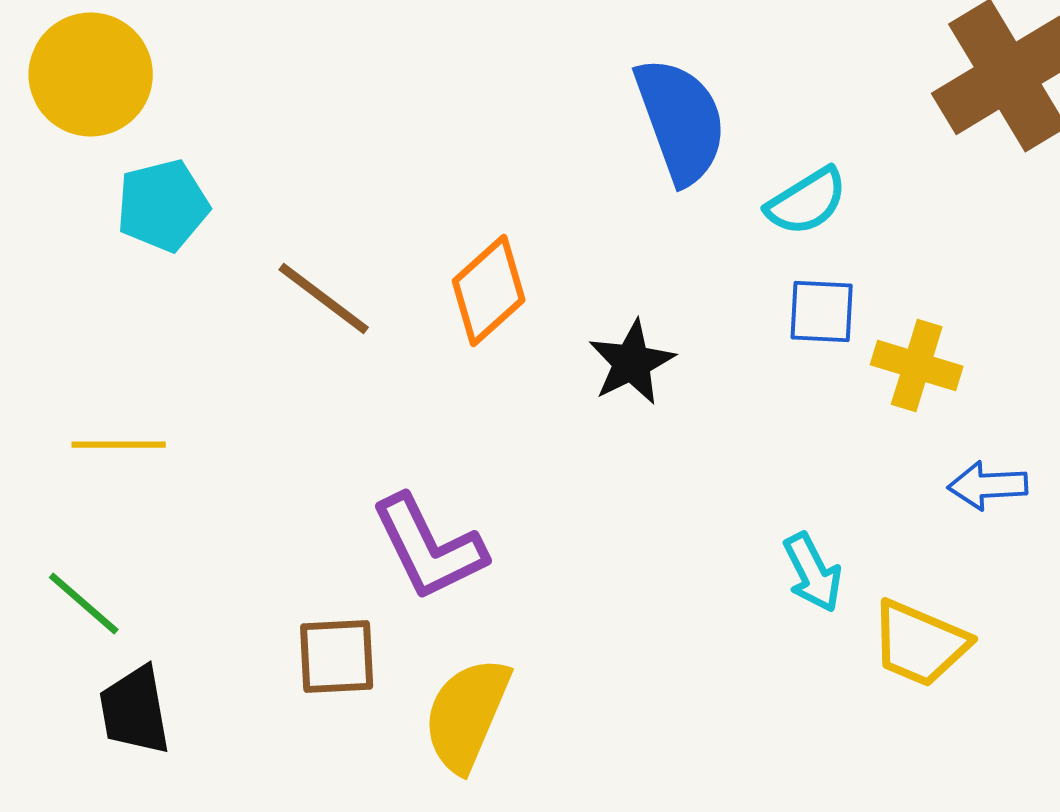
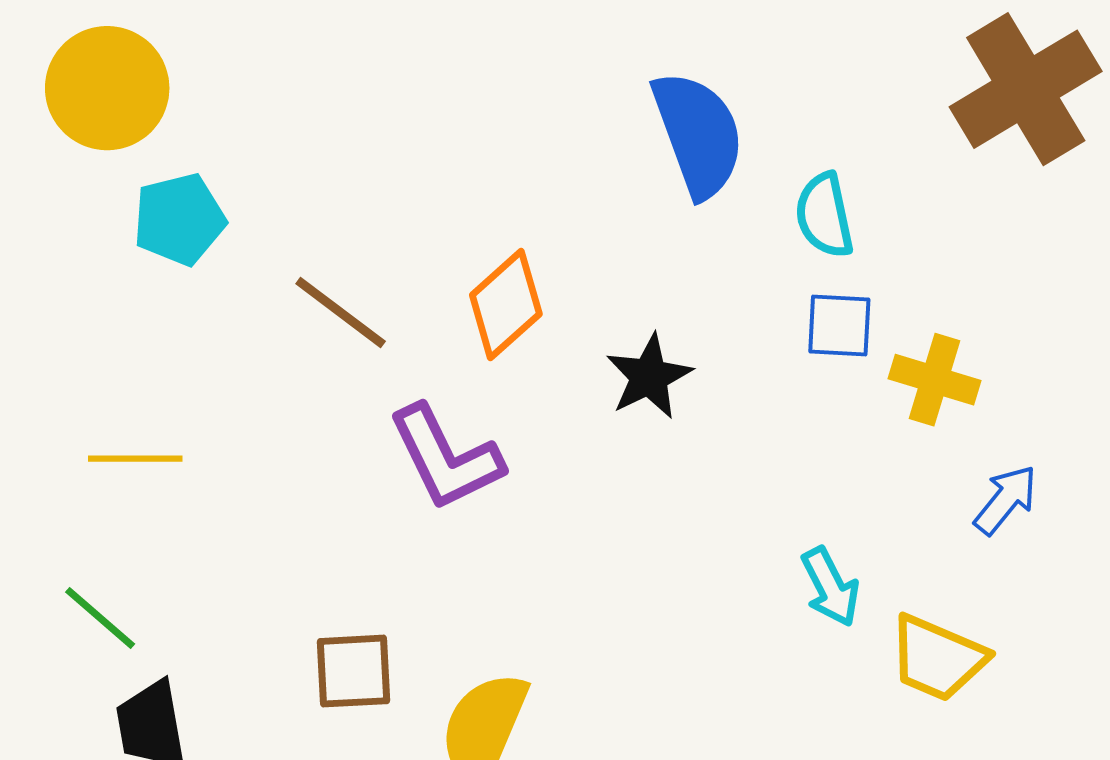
cyan semicircle: (807, 202) -> (824, 215), turned 110
blue arrow: (988, 486) -> (1006, 500), turned 132
purple L-shape: (429, 548) -> (446, 458), moved

